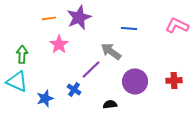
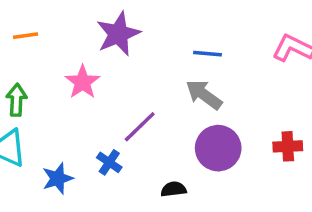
orange line: (49, 18) -> (25, 36), moved
gray arrow: (111, 51) -> (204, 95), moved

